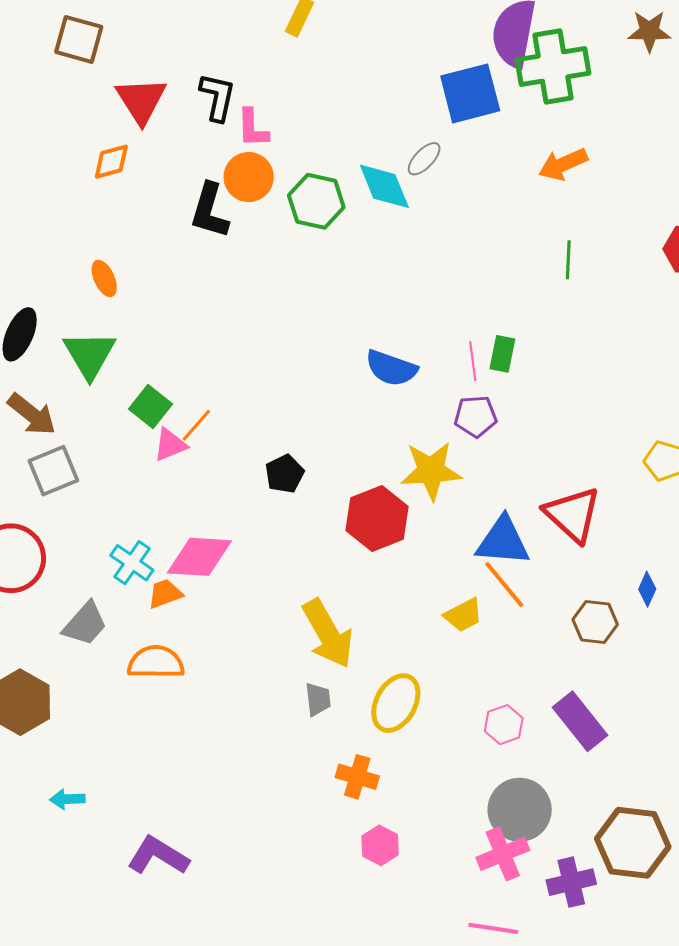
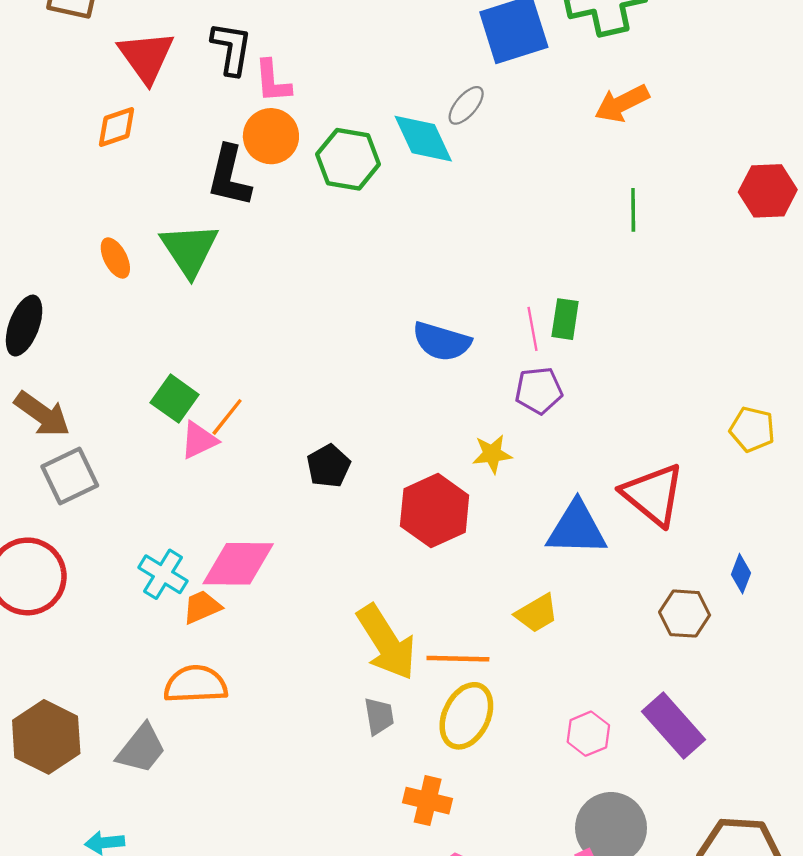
green triangle: (90, 355) -> (189, 250), moved
yellow star: (431, 471) -> (492, 454), size x0.6
orange line: (504, 584) -> (458, 659), moved, turned -46
gray trapezoid: (85, 624) -> (141, 749), moved

